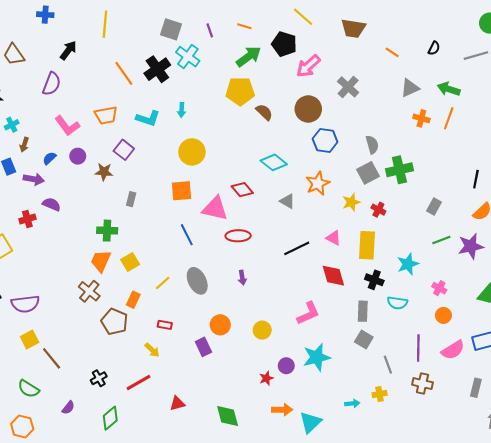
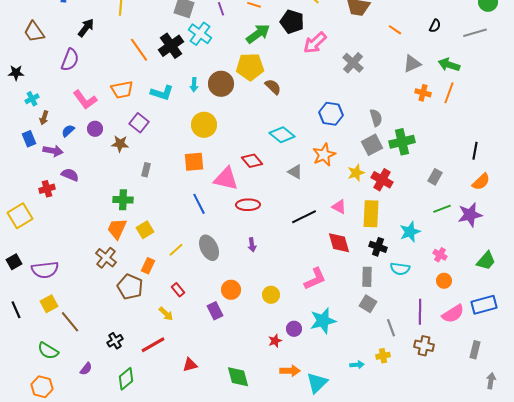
brown circle: (308, 109) -> (221, 84), moved
red cross: (378, 210) -> (382, 180), size x1.5
red rectangle: (165, 325) -> (178, 290), turned 40

